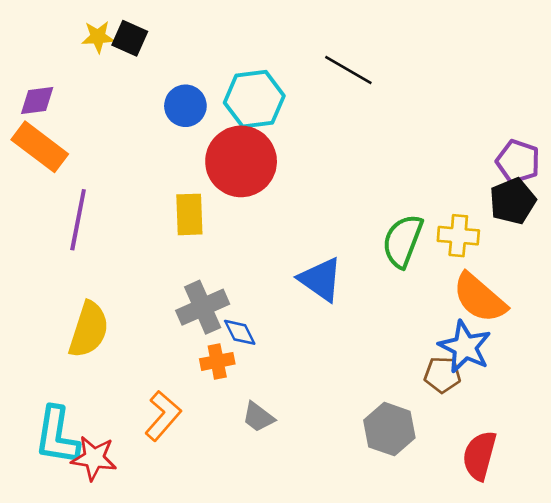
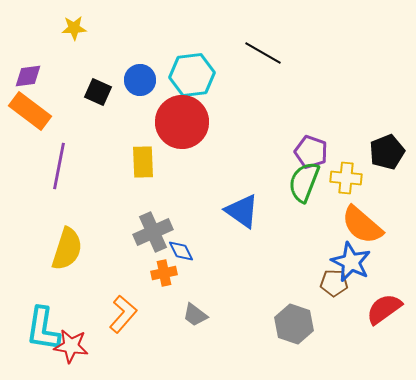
black square: (130, 38) -> (98, 92), moved
purple pentagon: (518, 161) -> (311, 152), moved
red semicircle: (480, 456) -> (384, 309), moved, turned 39

